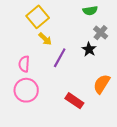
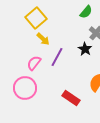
green semicircle: (90, 11) -> (86, 12), turned -40
pink semicircle: (24, 64) -> (34, 63), moved, turned 35

